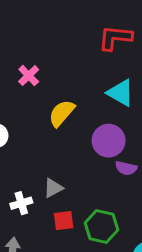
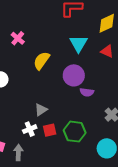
cyan triangle: (121, 93) -> (79, 44), turned 36
white cross: (21, 203) -> (30, 129), moved

